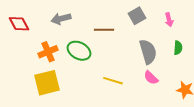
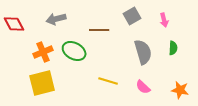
pink semicircle: (151, 78) -> (143, 87), moved

